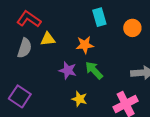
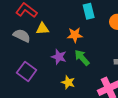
gray semicircle: (25, 48) -> (22, 36), turned -84
purple square: (20, 96) -> (27, 71), moved

